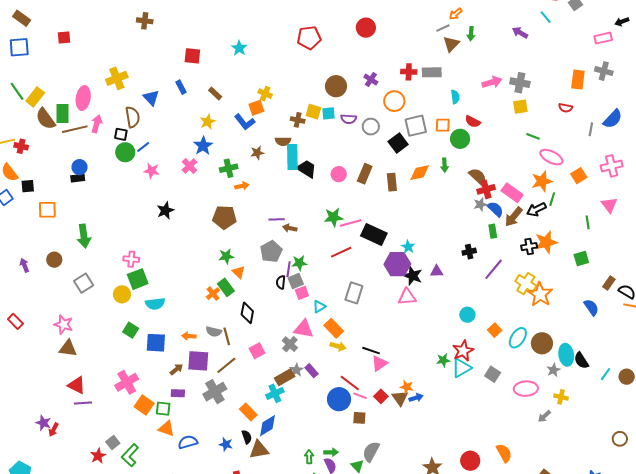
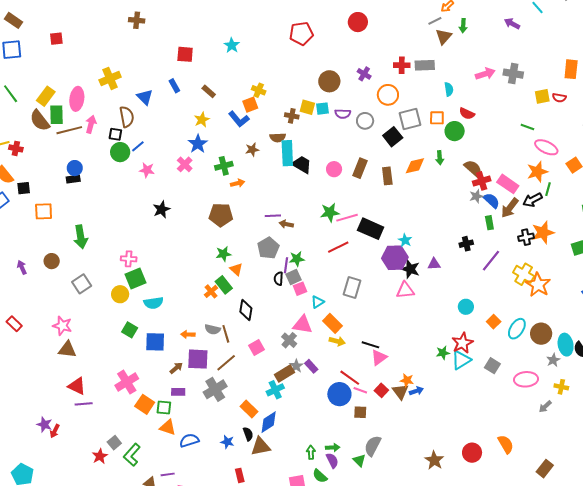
yellow rectangle: (35, 97) -> (46, 96), moved
yellow square: (520, 107) -> (542, 96), moved

